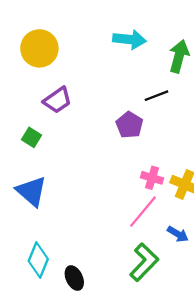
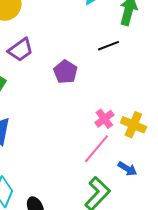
purple pentagon: (129, 125) -> (65, 72), moved
pink cross: (152, 178) -> (104, 119), turned 36

